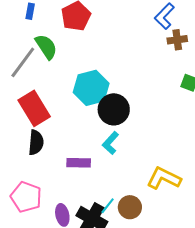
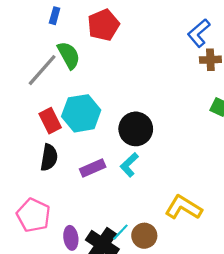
cyan hexagon: (91, 88) -> (81, 113), moved
red rectangle: (34, 108) -> (50, 121), size x0.7
purple rectangle: (79, 163) -> (93, 168), moved, turned -30

